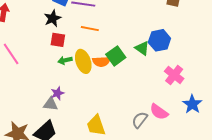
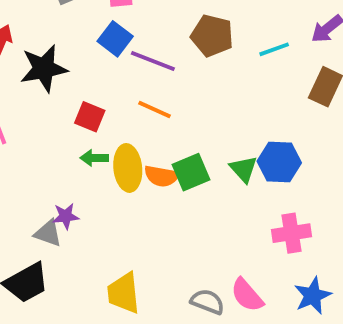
black star: (53, 18) -> (44, 68), moved, size x1.4
pink cross: (174, 75) -> (292, 233), turned 30
gray semicircle: (140, 120) -> (207, 302), turned 60

